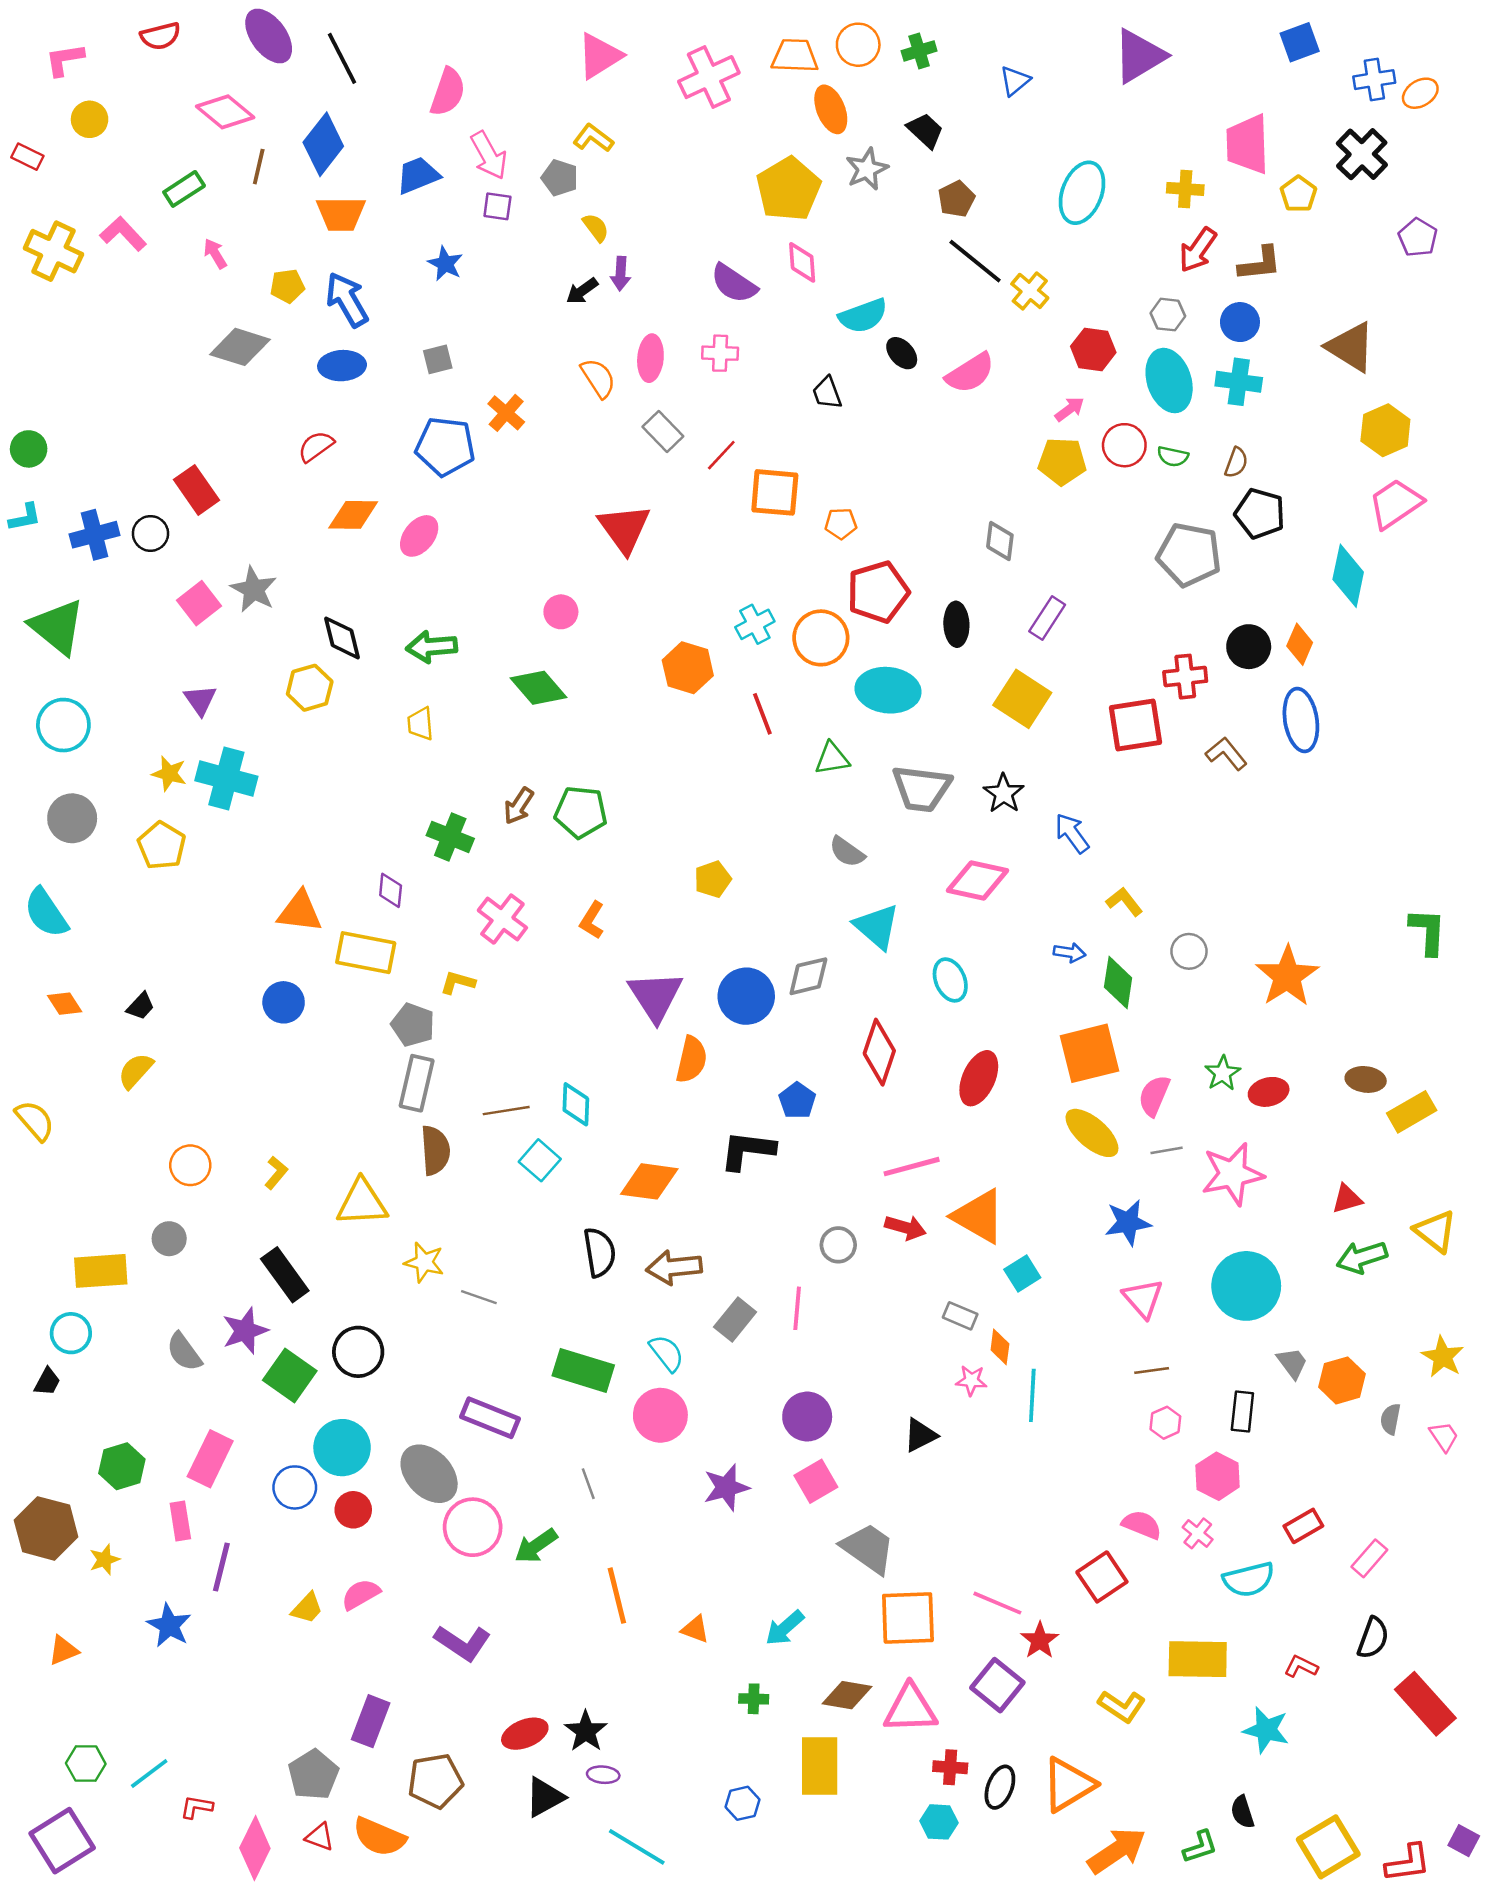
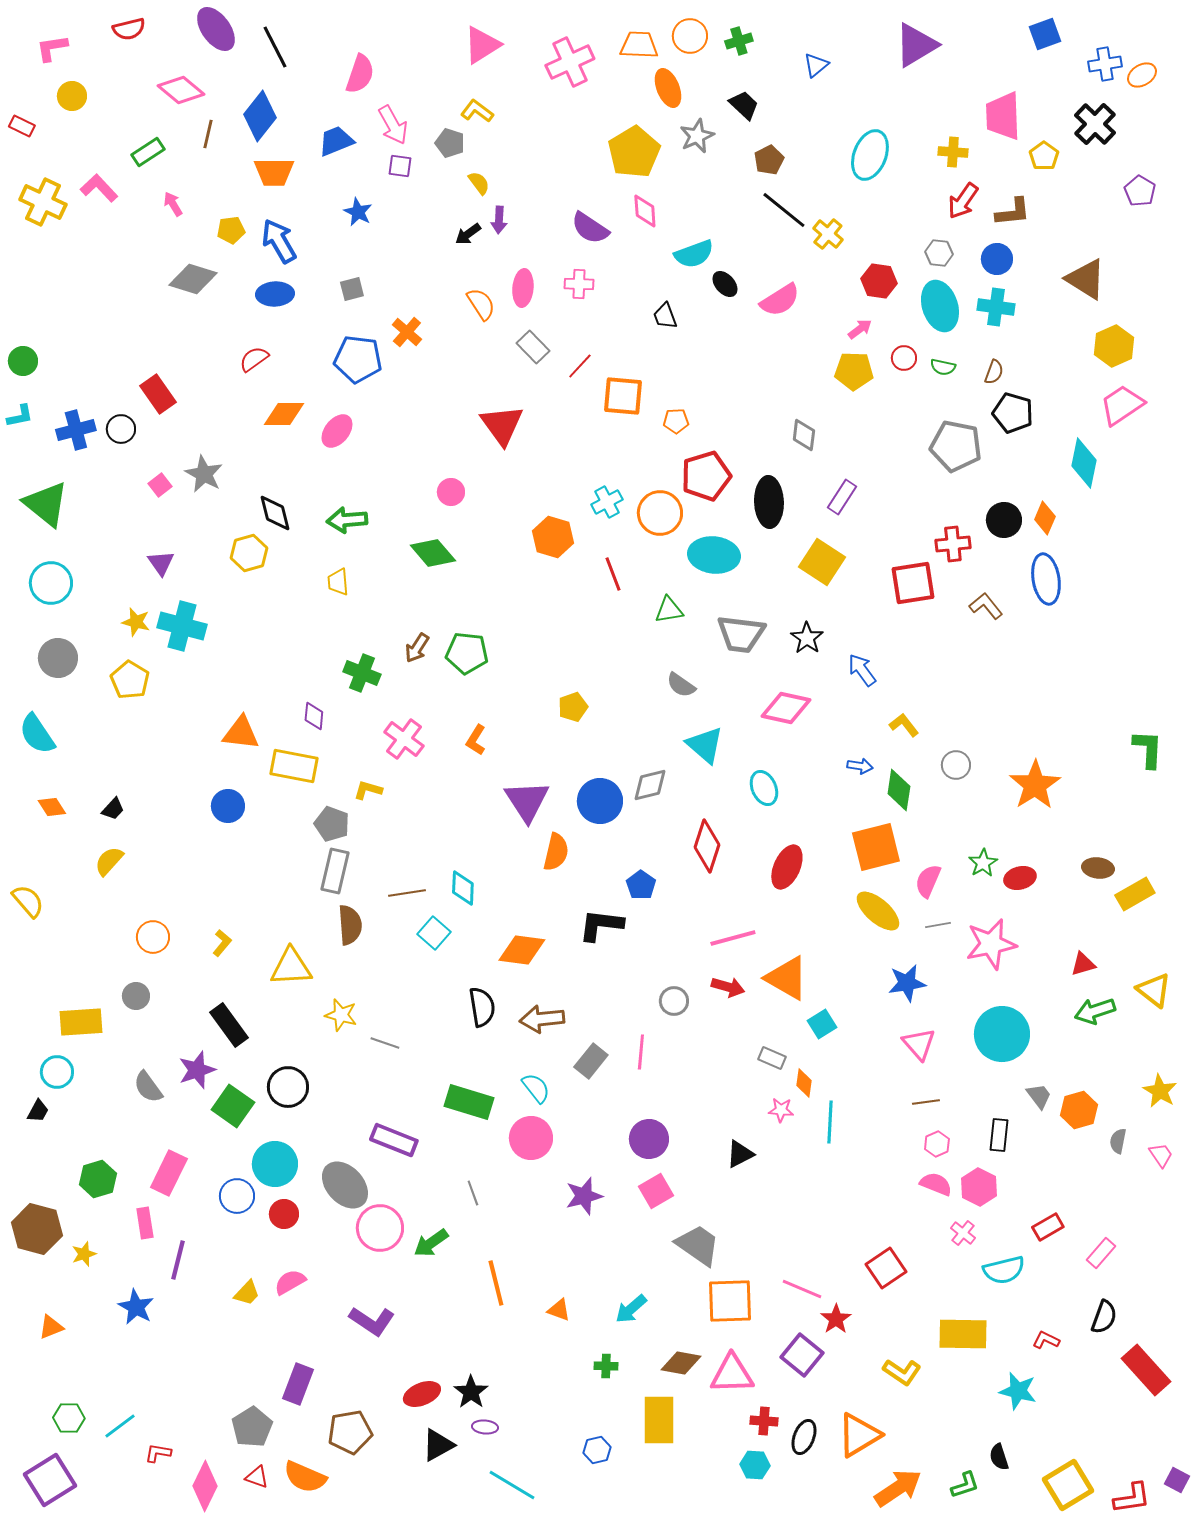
red circle: (1124, 445) -> (904, 358), size x0.7
pink square: (199, 603) -> (160, 485), size x0.7
black ellipse: (956, 624) -> (769, 502), size x1.4
pink semicircle: (1142, 1525) -> (936, 1184), moved

